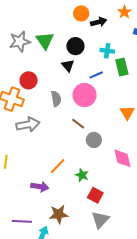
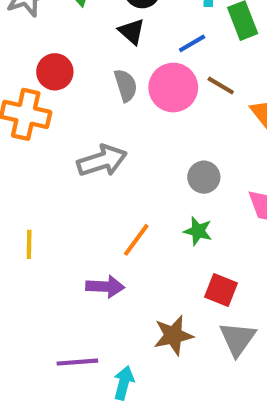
gray semicircle: (56, 99) -> (126, 85), moved
gray arrow: (28, 124) -> (102, 161), moved
brown line: (78, 124) -> (221, 86), moved
green star: (82, 175) -> (198, 231), moved
brown star: (59, 214) -> (173, 335), moved

